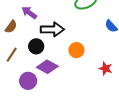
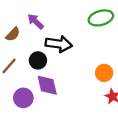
orange circle: (76, 50) -> (104, 73), moved
purple diamond: (47, 67) -> (47, 85), turned 40

